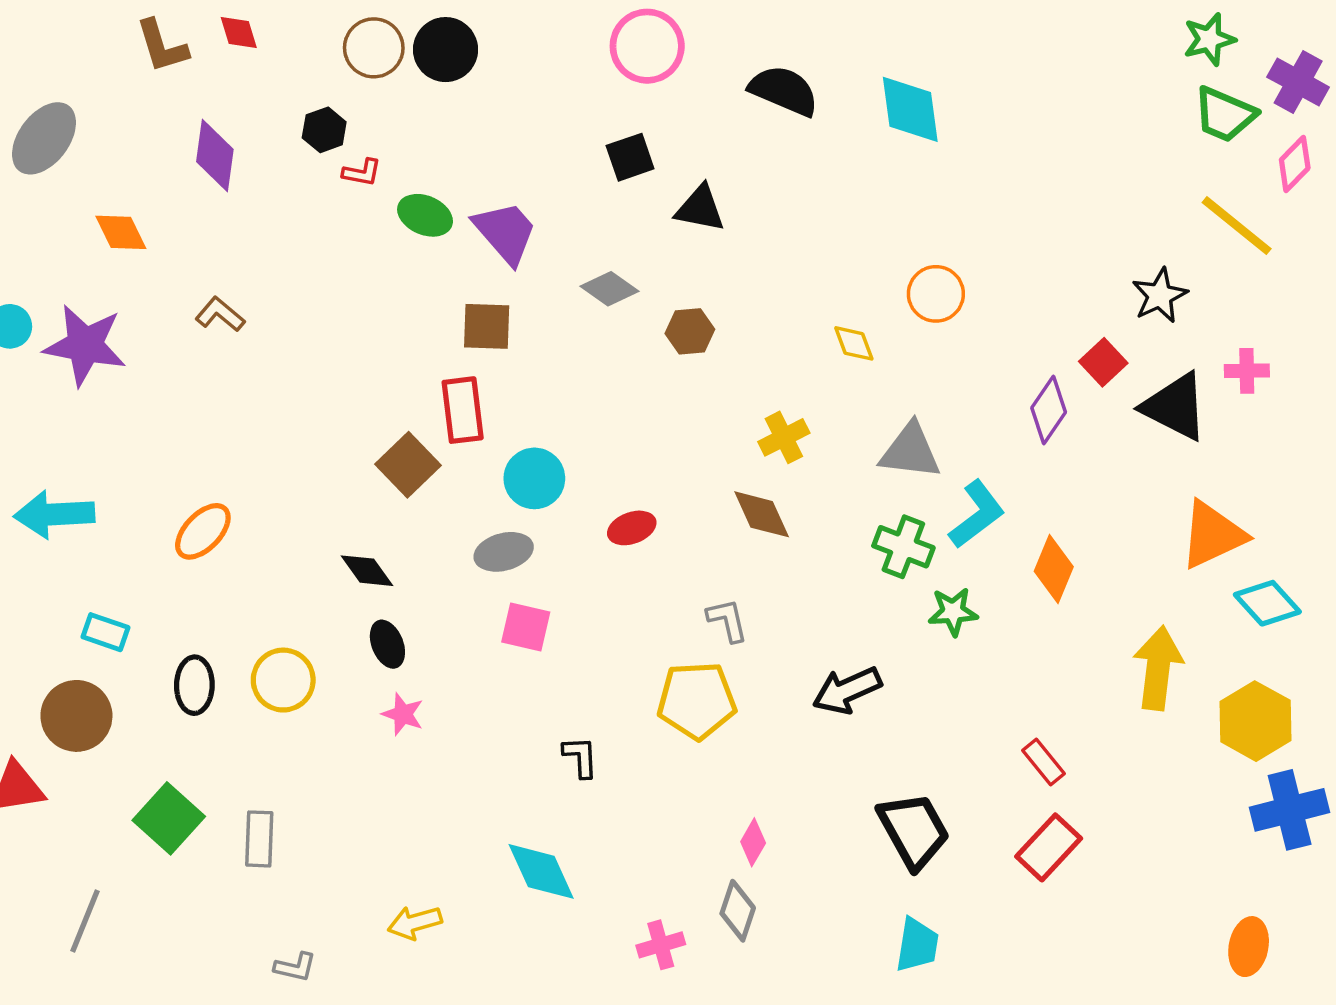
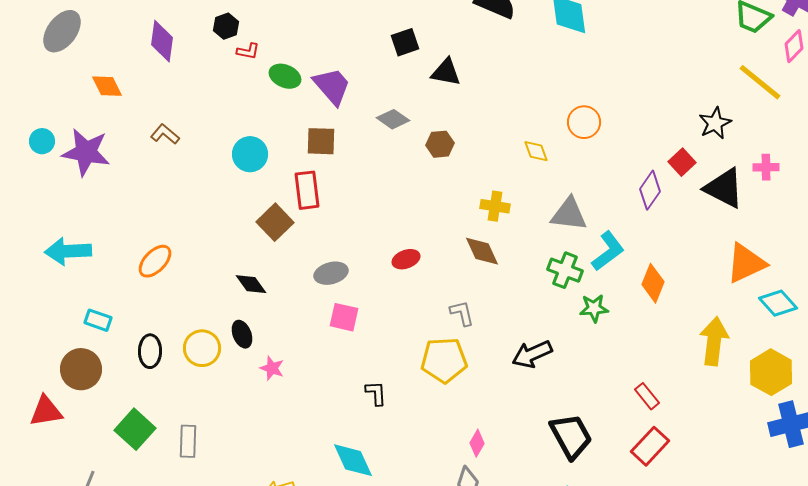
yellow cross: (784, 437) -> (495, 206), turned 36
cyan circle: (534, 478) -> (250, 154), moved
black ellipse: (387, 644) -> (242, 334), moved

